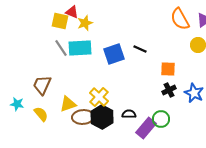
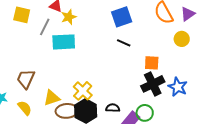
yellow square: (60, 21) -> (22, 15), moved
gray line: (61, 48) -> (45, 27), moved, turned 60
blue square: (114, 54) -> (122, 17), moved
black cross: (169, 90) -> (153, 84), size x1.6

